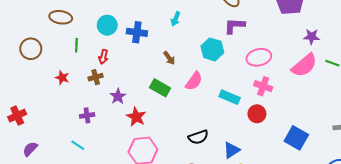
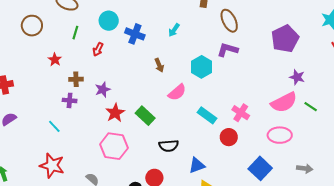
pink ellipse: (259, 57) -> (280, 135), moved
brown cross: (96, 77) -> (76, 79), moved
green rectangle: (160, 88) -> (145, 116), moved

